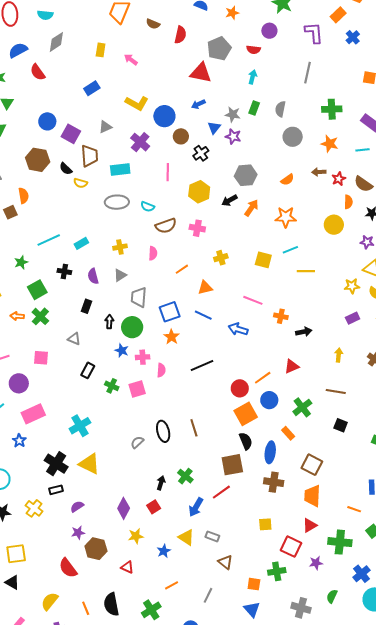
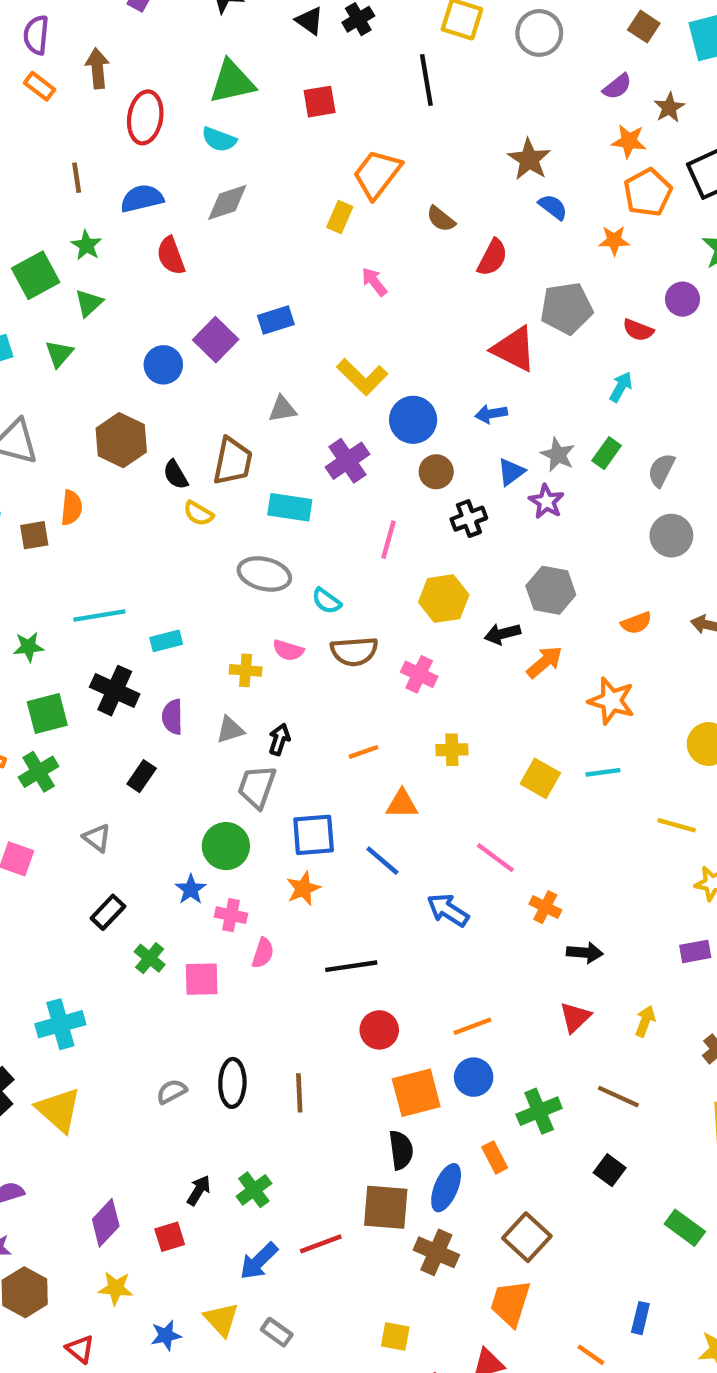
yellow rectangle: (101, 50) -> (340, 217), moved
purple square: (71, 134) -> (216, 340), moved
pink semicircle: (153, 253) -> (288, 650), moved, turned 88
black cross: (64, 271) -> (115, 691), size x1.5
yellow line: (306, 271) -> (677, 825), moved
black arrow: (109, 322) -> (279, 739), moved
red triangle: (292, 366) -> (575, 1017), moved, turned -35
red circle: (240, 388) -> (379, 1030), moved
brown square: (232, 465) -> (386, 1207), moved

